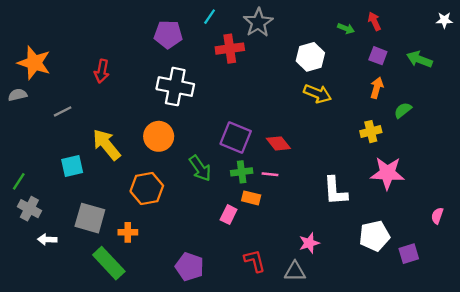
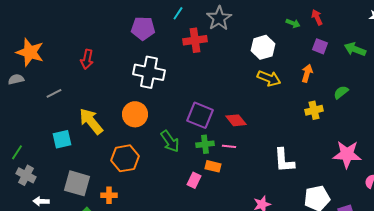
orange arrow: (377, 88) -> (307, 73), moved
pink star: (387, 173) -> (347, 154), moved

